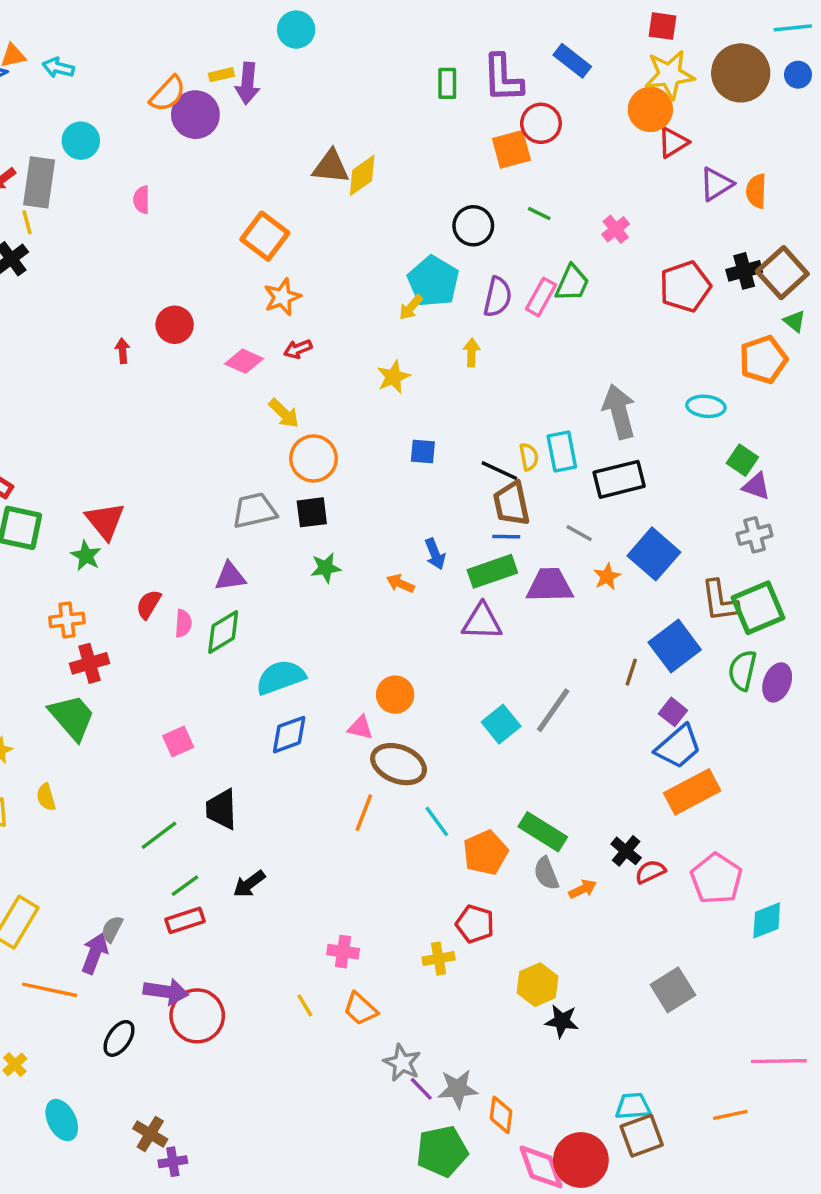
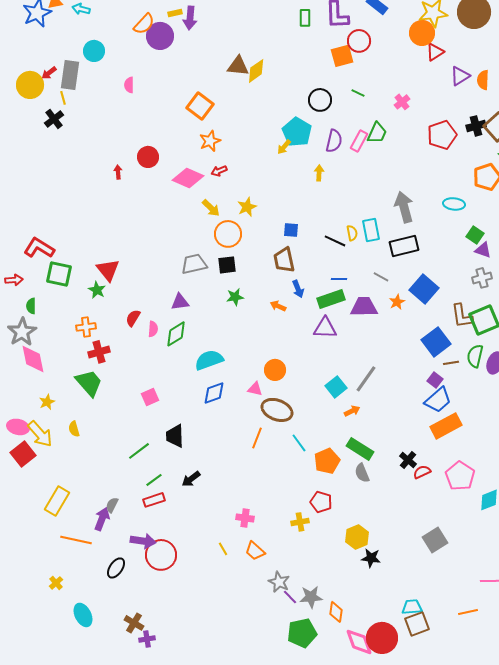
pink diamond: (244, 361) -> (188, 178), size x1.4
yellow star: (393, 377) -> (247, 207), moved
brown trapezoid: (511, 504) -> (284, 260), moved
brown line: (631, 672) -> (451, 363), moved, turned 63
orange arrow: (583, 889) -> (352, 411), moved

